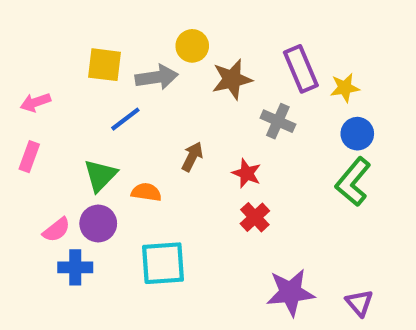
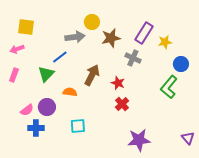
yellow square: (104, 65) -> (26, 27), moved
purple rectangle: (301, 69) -> (144, 33), turned 55
blue circle: (357, 134) -> (181, 64), moved
brown arrow: (192, 157) -> (92, 75), size x1.5
green triangle: (100, 175) -> (46, 74), moved
cyan square: (163, 263) -> (78, 126), size x0.7
purple triangle: (359, 303) -> (188, 138), moved

